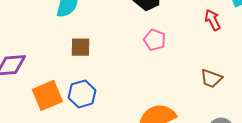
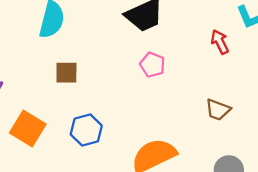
blue hexagon: (82, 94) -> (86, 130), moved
orange square: (47, 95) -> (28, 128), turned -36

